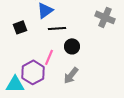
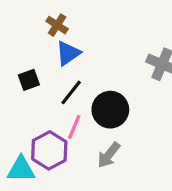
black line: (57, 28) -> (71, 92), moved, turned -48
black circle: (72, 46) -> (110, 110), size x1.5

